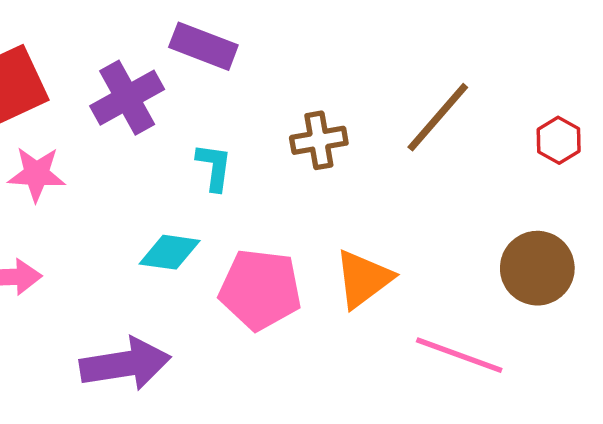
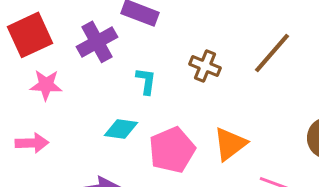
brown cross: (319, 140) -> (205, 66), turned 32
pink pentagon: (260, 289) -> (172, 150), turned -30

